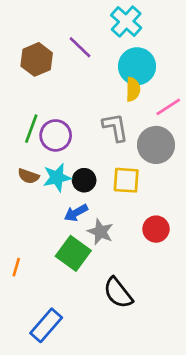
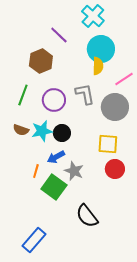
brown hexagon: (37, 59) -> (41, 61), moved
purple circle: (56, 135) -> (54, 100), moved
yellow square: (126, 180) -> (108, 144), moved
orange line: (16, 267) -> (36, 171), moved

